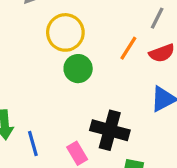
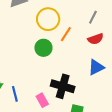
yellow circle: (65, 32) -> (48, 19), moved
orange line: (128, 48) -> (66, 34), moved

